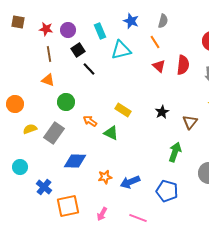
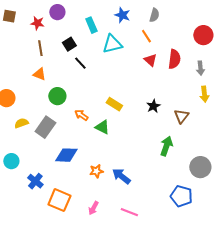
purple circle: (68, 30) -> (57, 12), moved
blue arrow: (130, 182) -> (121, 176), turned 60
blue pentagon: (167, 191) -> (181, 196), moved
orange square: (68, 206) -> (59, 200), turned 35

